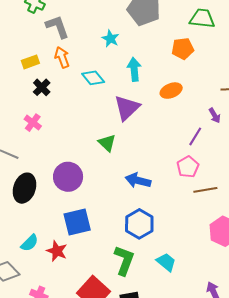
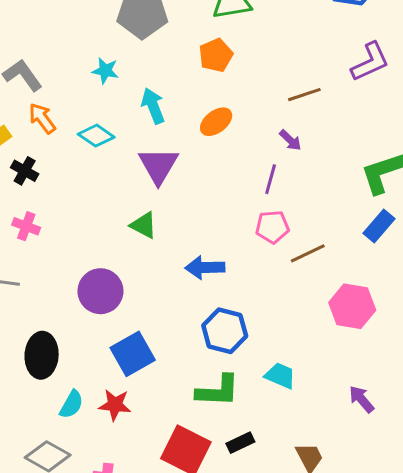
pink pentagon: (188, 167) -> (272, 227), turned -30
black ellipse: (25, 188) -> (42, 355), moved
green L-shape: (124, 260) -> (218, 391), turned 88

